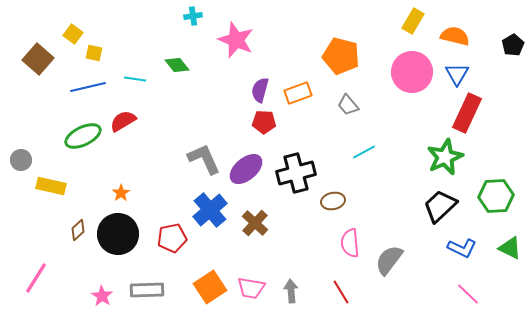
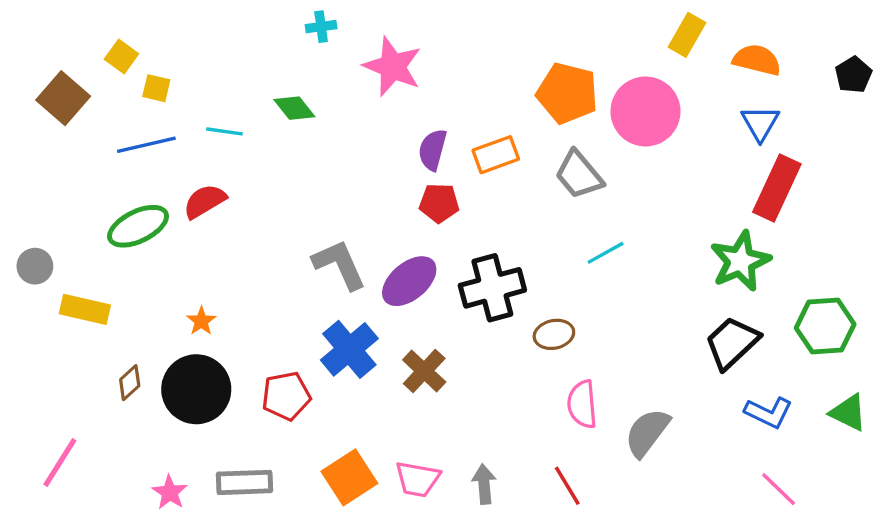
pink circle: (412, 72) -> (645, 111), moved
gray trapezoid: (348, 105) -> (579, 175), size x1.4

